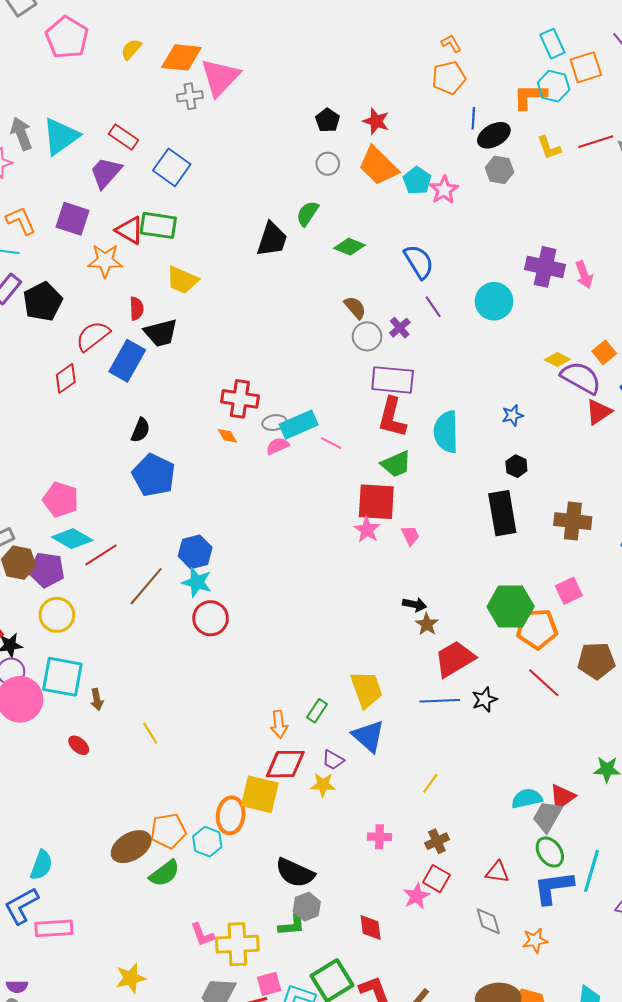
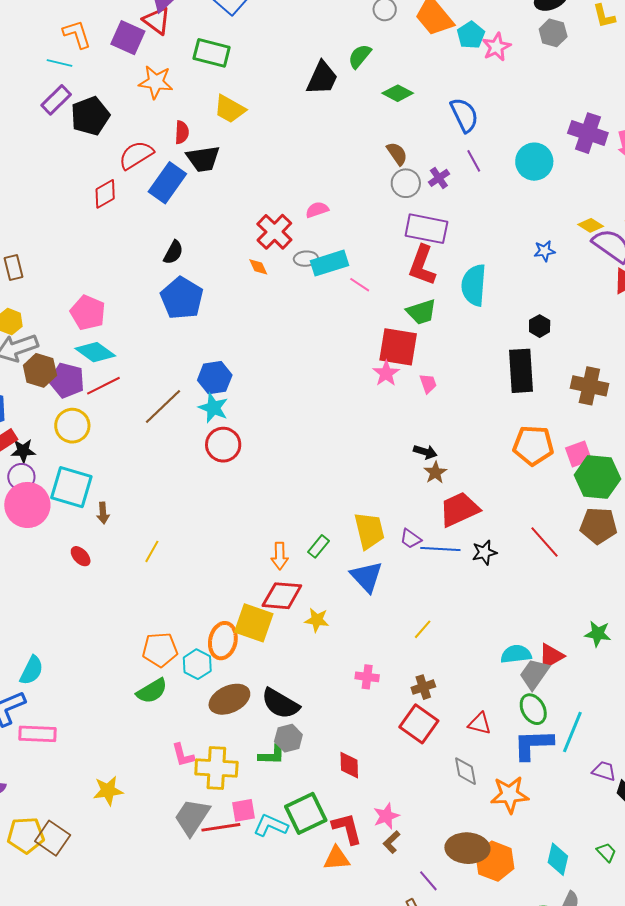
red triangle: (130, 230) -> (157, 21), moved
red cross: (240, 399) -> (274, 232), turned 30
blue star: (512, 415) -> (544, 251), moved
pink semicircle: (277, 446) -> (317, 210), moved
red line: (101, 555) -> (103, 386), moved
green hexagon: (511, 607) -> (597, 477), moved
orange pentagon: (537, 629) -> (533, 445), moved
yellow line: (150, 733) -> (152, 551), turned 55
purple trapezoid: (333, 760) -> (411, 539), moved
brown ellipse: (131, 847) -> (229, 699), moved
red square: (436, 879) -> (419, 724), size x1.4
pink star: (416, 896) -> (386, 816), moved
orange star: (535, 940) -> (510, 795), size x1.5

